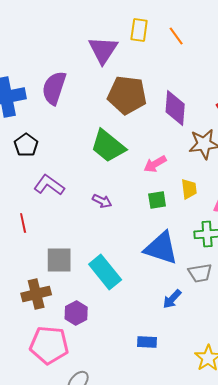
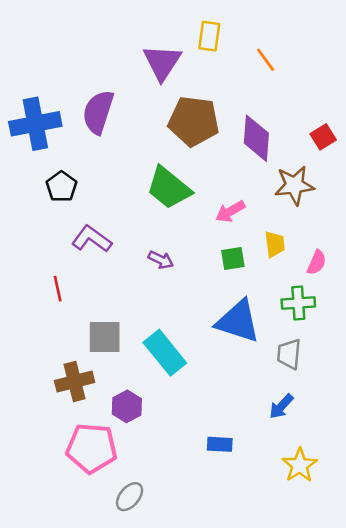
orange line: (176, 36) -> (266, 60), moved
gray trapezoid: (200, 273) -> (289, 354), turned 105
blue arrow: (172, 299) -> (281, 406), moved

